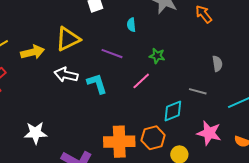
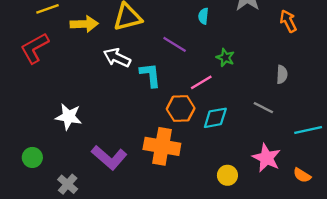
gray semicircle: (217, 64) -> (282, 74), moved
cyan diamond: (173, 111) -> (215, 118), moved
orange hexagon: (153, 138) -> (181, 109), moved

